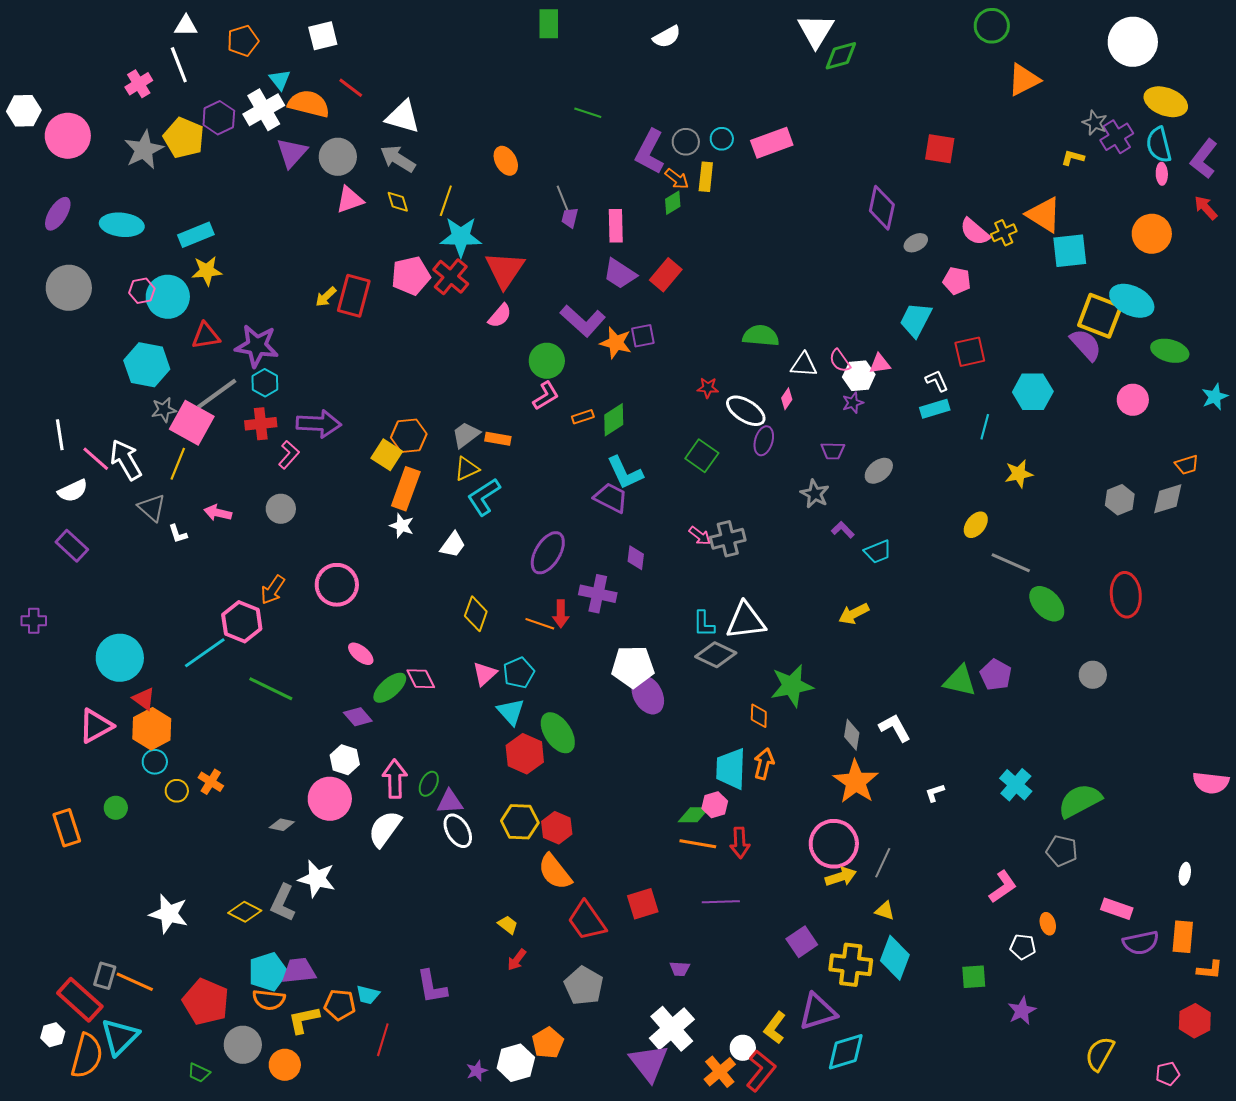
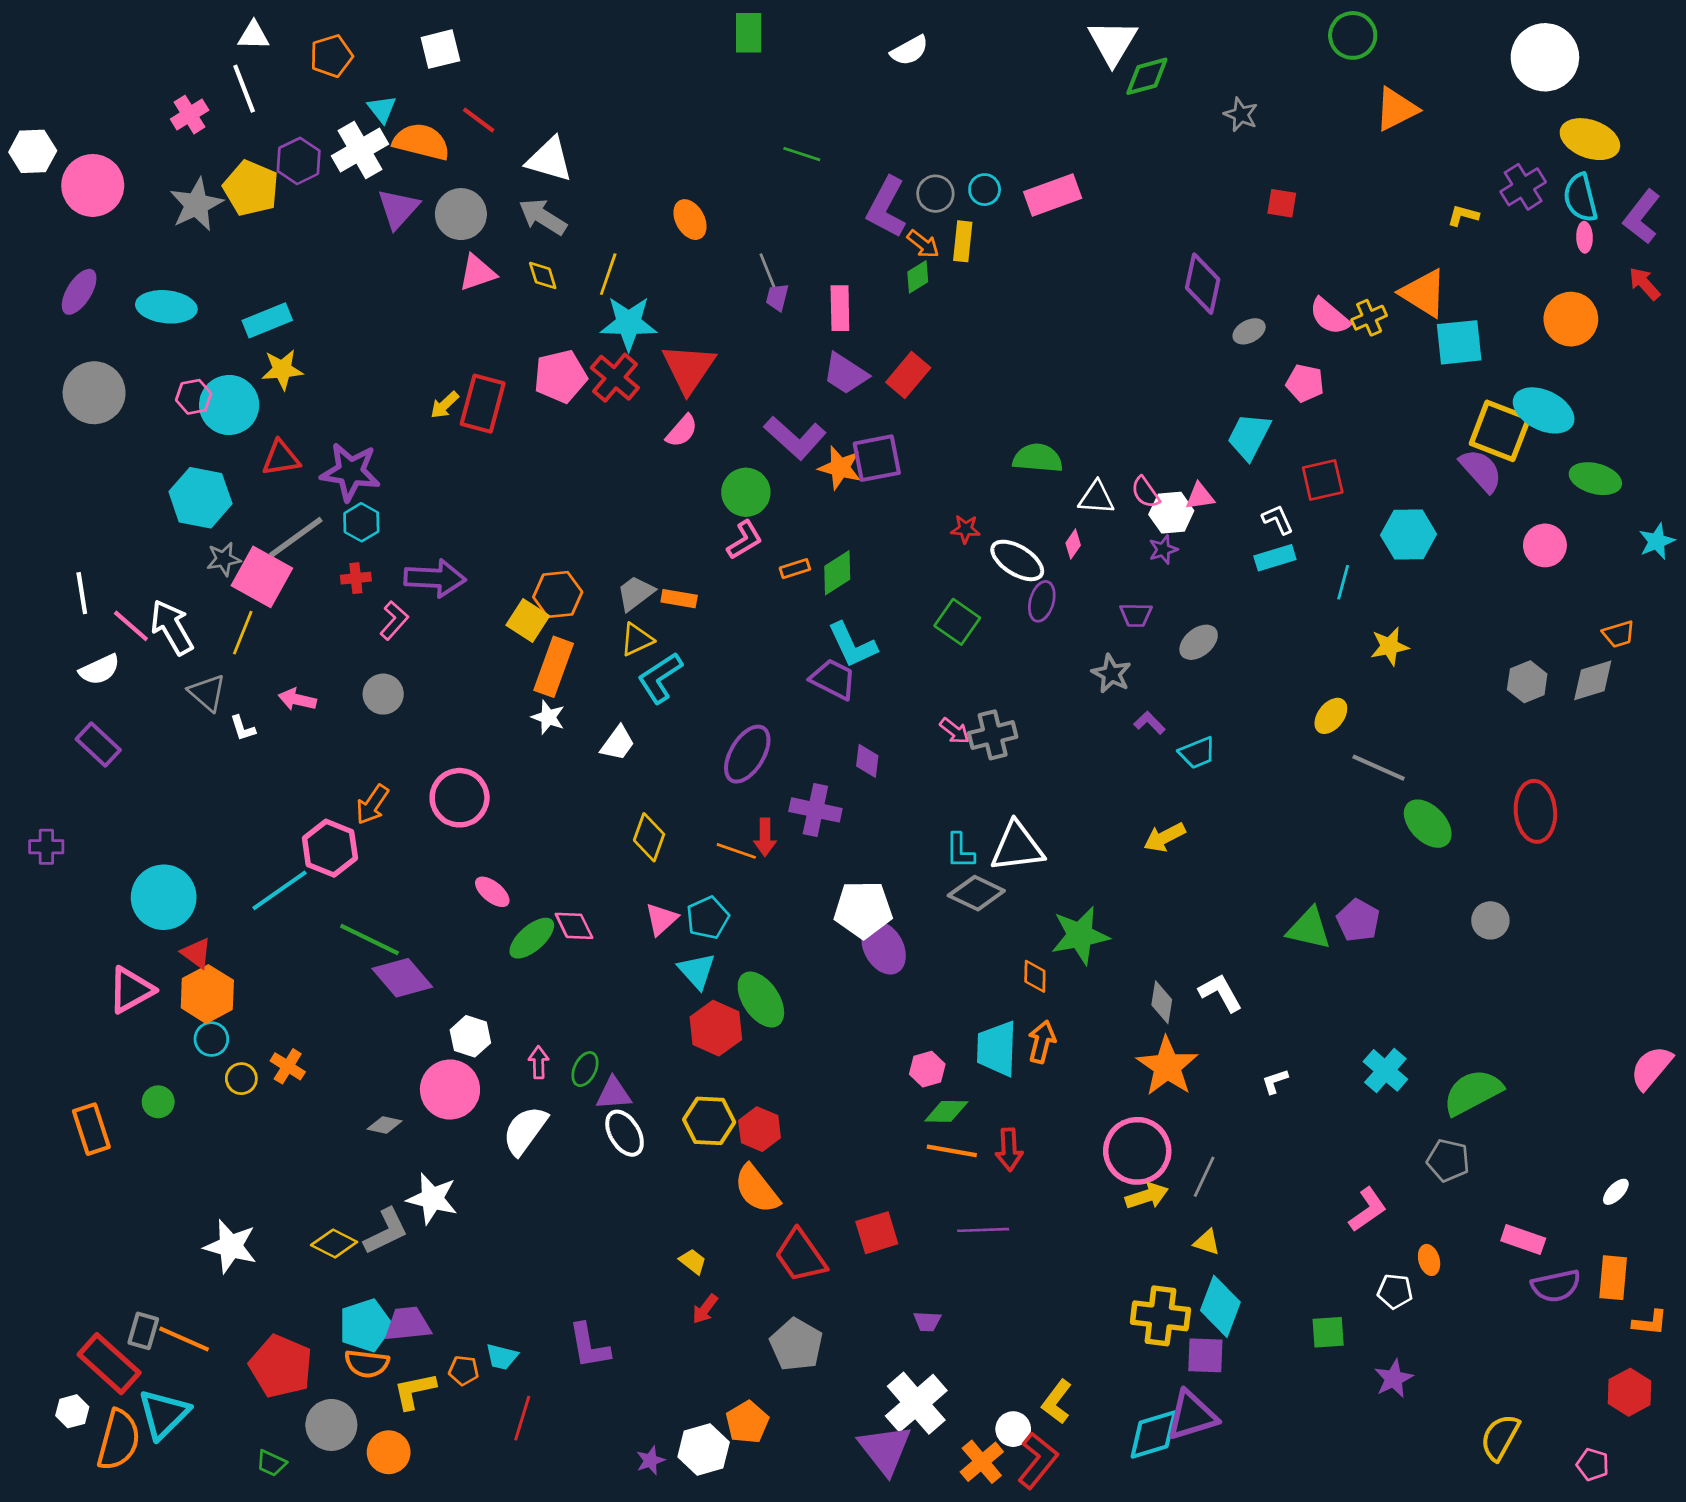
gray star: (1095, 123) -> (1241, 115), moved
red square: (940, 149) -> (1282, 203), size x0.7
purple square: (643, 336) -> (877, 458), size x1.5
red cross: (261, 424) -> (356, 578), size x0.7
purple diamond: (358, 717) -> (402, 978), moved, size x1.5
pink arrow: (395, 779) -> (539, 1062), size x0.6
pink semicircle: (1211, 783) -> (1651, 1068), turned 123
pink hexagon: (715, 805) -> (927, 1069), moved
white ellipse: (1185, 874) -> (1616, 1192), turned 35
gray L-shape: (283, 903) -> (386, 1231), turned -141
purple square: (802, 942) -> (1205, 1355), moved, turned 36
orange pentagon: (340, 1005) -> (464, 1370), size x0.7
purple triangle: (818, 1012) -> (1192, 1415), moved
pink pentagon: (1168, 1074) -> (1593, 1465), turned 30

